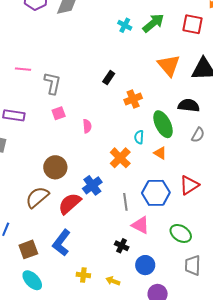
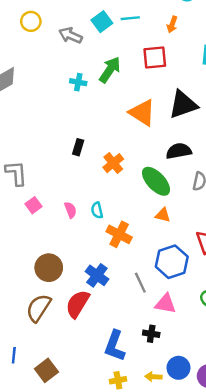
cyan semicircle: (139, 137) -> (97, 210), moved
blue L-shape: (61, 243) -> (115, 346), moved
blue circle: (145, 265) -> (178, 368), moved

